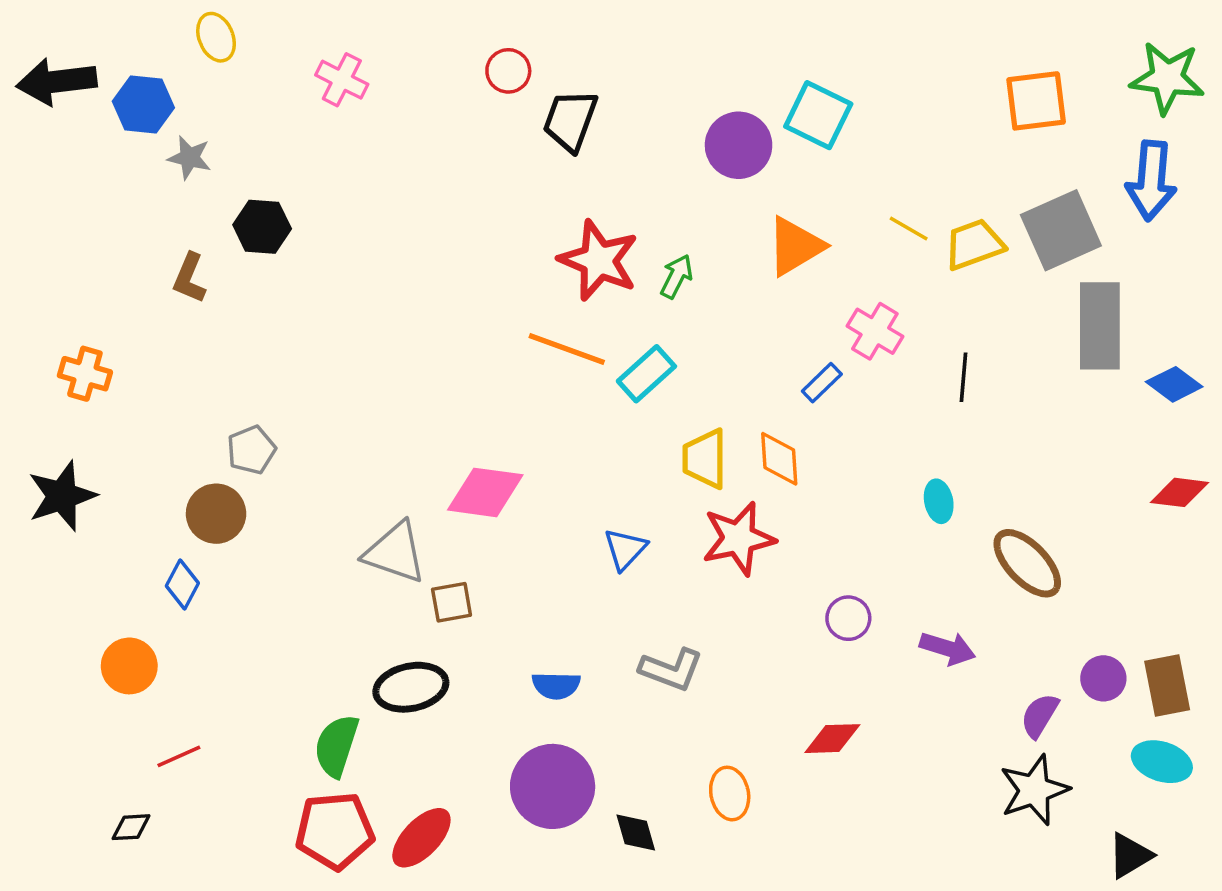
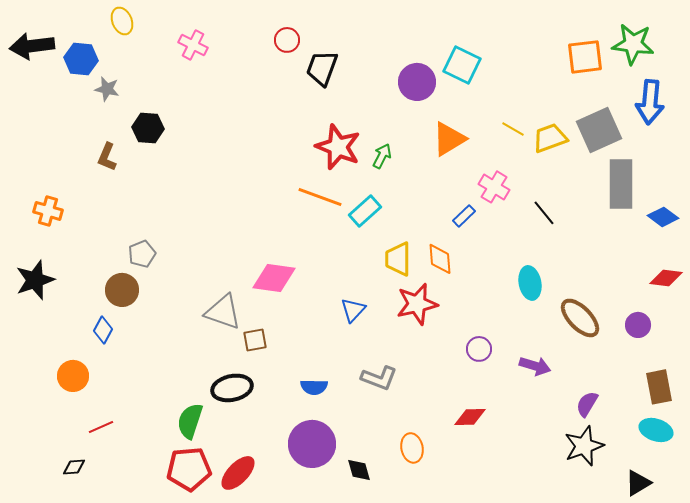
green star: (1167, 78) -> (633, 44), moved
black line: (963, 377) -> (544, 213), turned -44
cyan ellipse: (939, 501) -> (530, 283), size x1.4
purple circle: (1103, 678) -> (638, 325), moved

